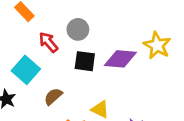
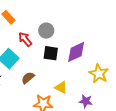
yellow star: (157, 45) -> (99, 74), moved
purple diamond: (120, 59) -> (76, 52), turned -30

